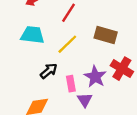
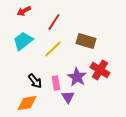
cyan trapezoid: (32, 35) -> (23, 41), turned -45
black arrow: (49, 71) -> (35, 81), moved, turned 91

